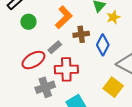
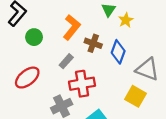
brown cross: (81, 34) -> (93, 43), turned 35
red ellipse: (33, 60) -> (27, 78), moved

